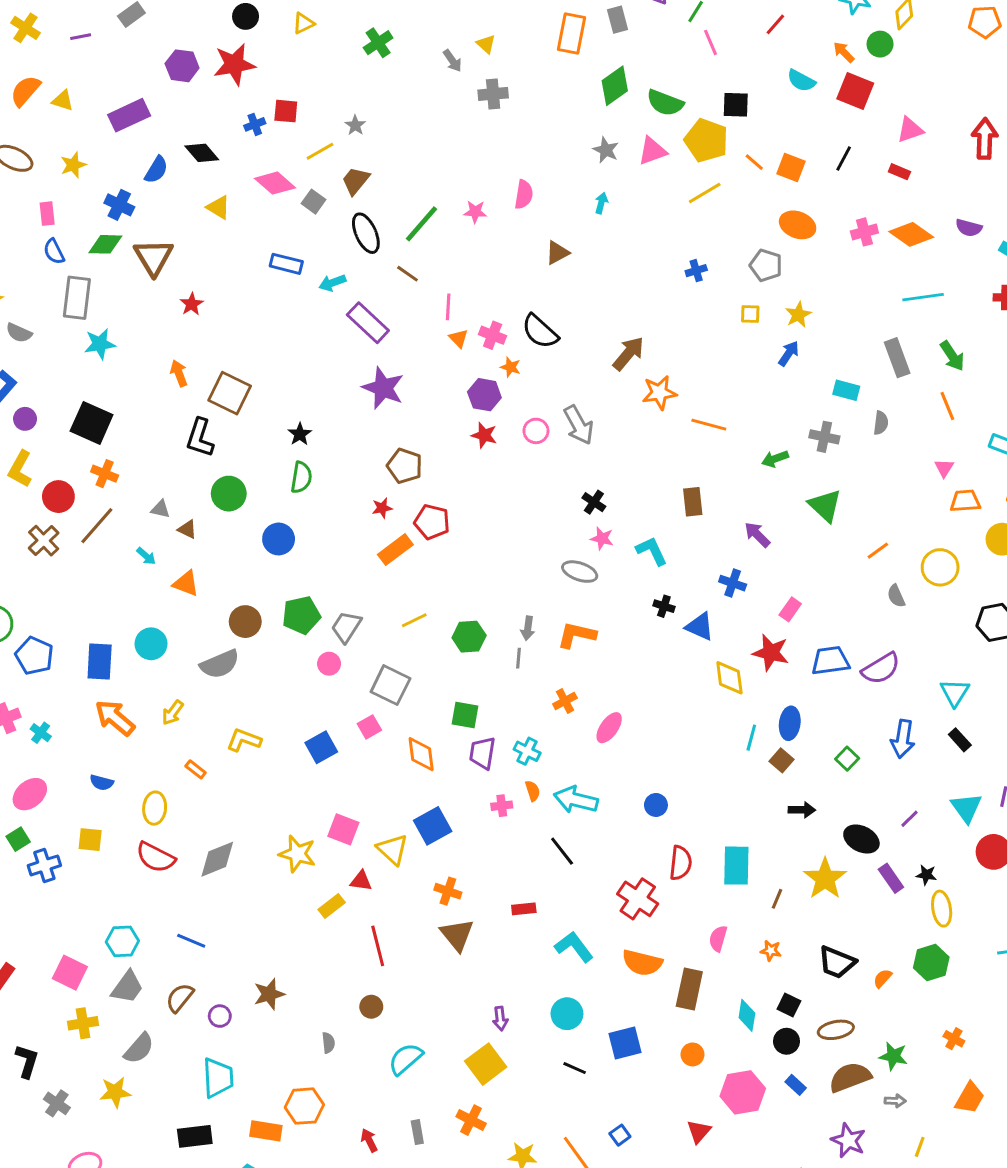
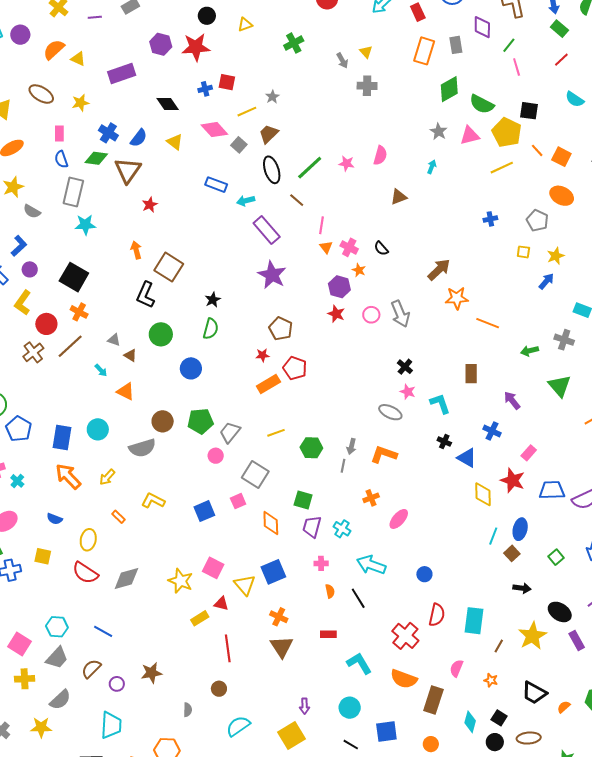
blue semicircle: (156, 170) -> (139, 138), moved
black semicircle: (540, 332) -> (381, 248), size x0.6
orange semicircle: (533, 791) -> (330, 591), moved

